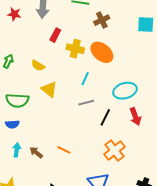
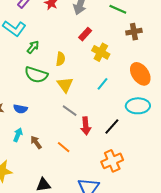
orange ellipse: (102, 52) -> (140, 74), moved
yellow semicircle: (38, 66) -> (61, 59), turned -128
green semicircle: (17, 100) -> (36, 75), moved
gray line: (86, 103) -> (70, 111), moved, turned 35
red arrow: (135, 117) -> (86, 126), moved

